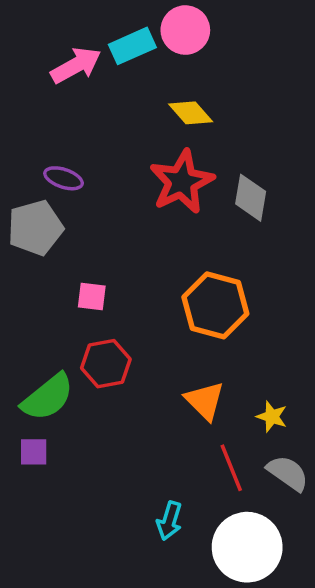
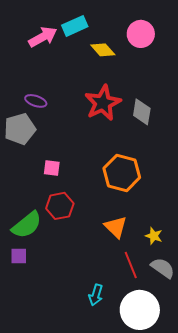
pink circle: (185, 30) -> (141, 34), moved
yellow diamond: (191, 113) -> (103, 50), moved

